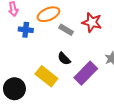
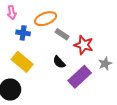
red star: (92, 22) -> (84, 45), moved
yellow rectangle: (46, 76) -> (22, 62), moved

